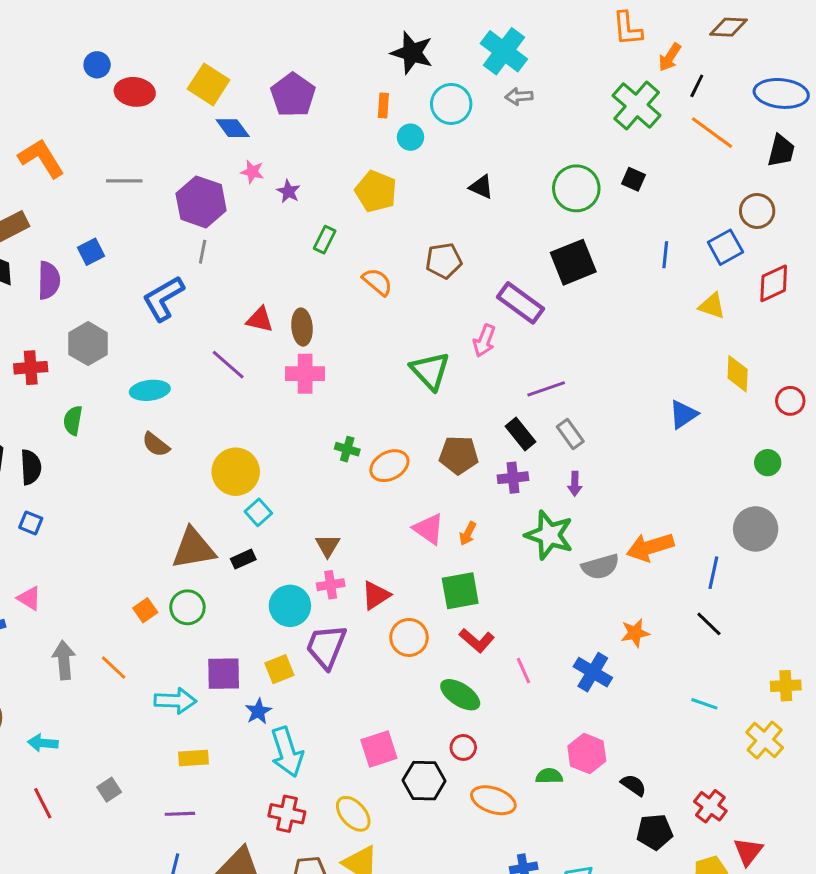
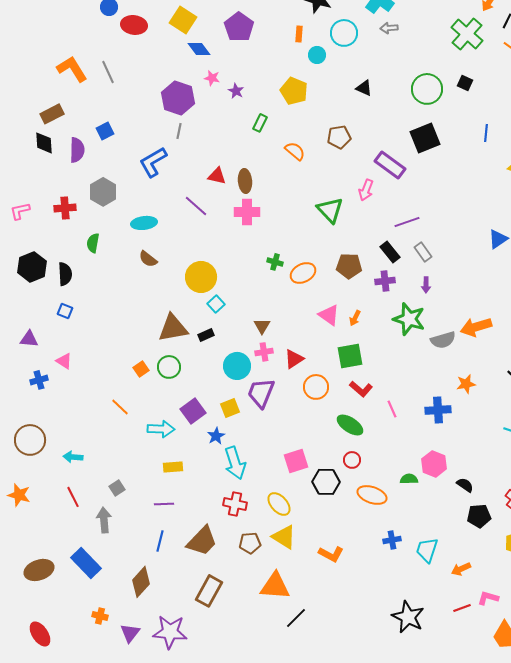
gray line: (124, 181) -> (108, 72), moved, turned 65
gray arrow: (64, 660) -> (104, 520), moved
blue cross: (593, 672) -> (438, 410), turned -35
purple square: (224, 674) -> (193, 411), turned -35

